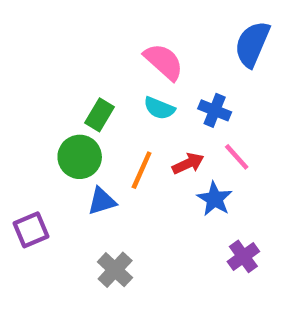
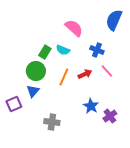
cyan semicircle: (159, 108) -> (63, 50), moved
blue star: (215, 199) -> (91, 106), moved
blue triangle: (102, 201) -> (33, 91), moved, turned -32
gray cross: (115, 270) -> (52, 122), turned -35

